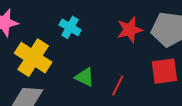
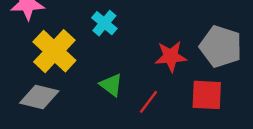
red star: (130, 30) -> (171, 56), moved

